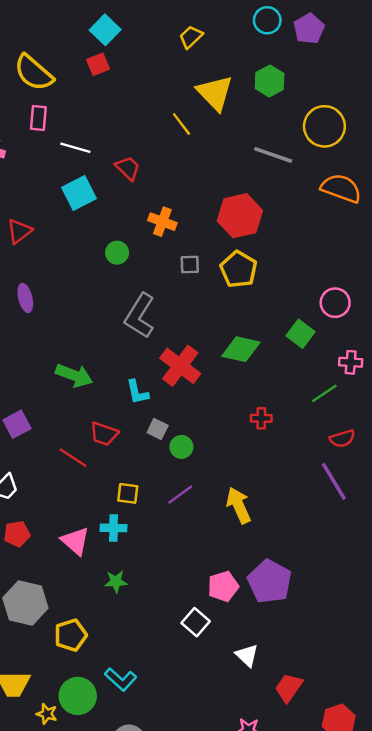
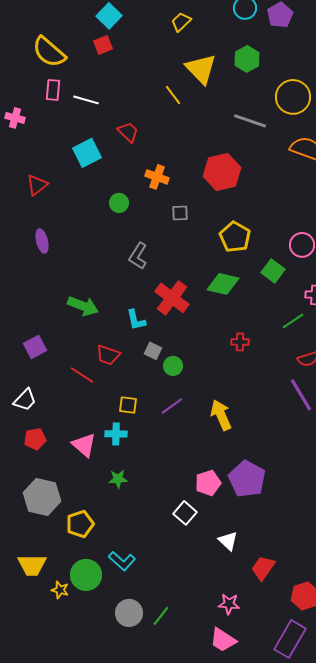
white line: (75, 148) -> (86, 100), moved
yellow pentagon: (239, 269) -> (235, 237), moved
gray L-shape: (140, 316) -> (138, 256), size x0.7

